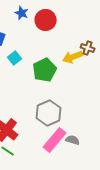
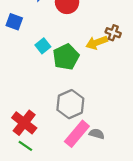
cyan square: (15, 58) -> (43, 46), moved

